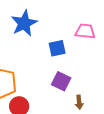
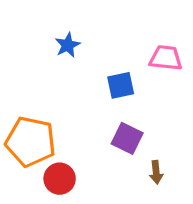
blue star: (24, 23) -> (68, 45), size x0.6

